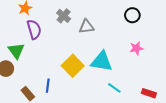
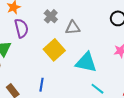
yellow square: (73, 66) -> (54, 50), moved
blue line: (48, 86) -> (41, 85), moved

